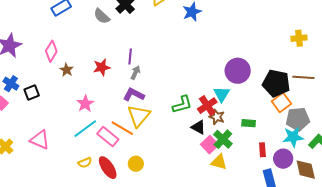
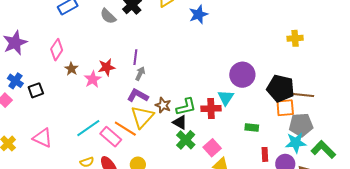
yellow cross: (299, 38) -> (295, 38), moved
brown line: (303, 77) -> (303, 95), moved
orange square: (281, 102) -> (285, 108), turned 30
pink star: (85, 104) -> (93, 79), moved
red cross: (207, 106) -> (211, 109), turned 30
brown star: (217, 117) -> (163, 105), moved
black triangle: (198, 127) -> (180, 122), moved
green cross: (223, 139) -> (186, 140), moved

